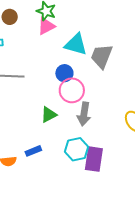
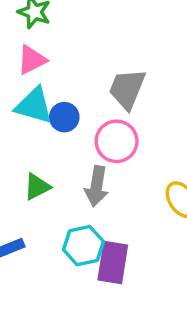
pink triangle: (46, 26) -> (32, 60), moved
cyan triangle: (76, 44) -> (34, 106), moved
pink circle: (72, 90) -> (117, 141), moved

